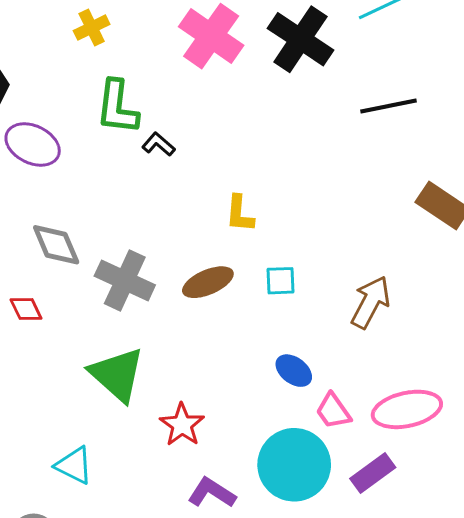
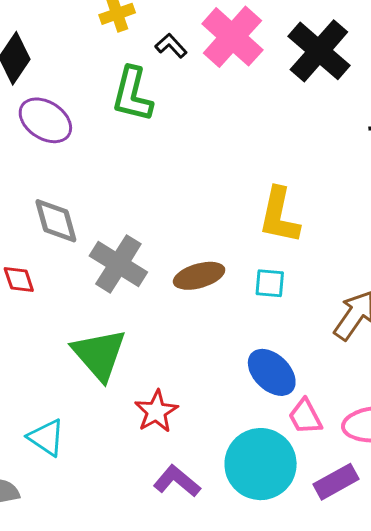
black L-shape: (159, 144) -> (171, 46), moved
yellow L-shape: (240, 214) -> (279, 216), moved, size x1.5
blue ellipse: (294, 371) -> (272, 372), size x1.4

